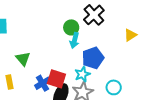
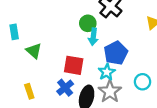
green triangle: (23, 59) -> (34, 51), moved
red square: (56, 79) -> (74, 65), moved

